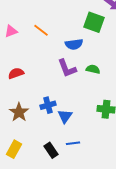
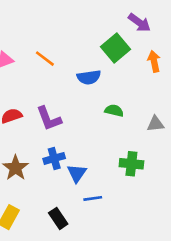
green square: (94, 22) -> (115, 48), turned 30
purple L-shape: (67, 68) -> (49, 119), moved
blue line: (73, 143) -> (93, 198), moved

